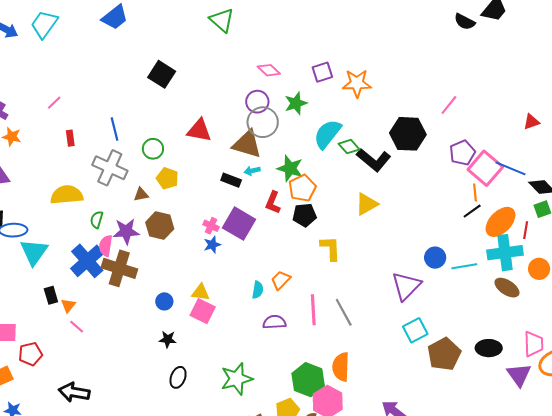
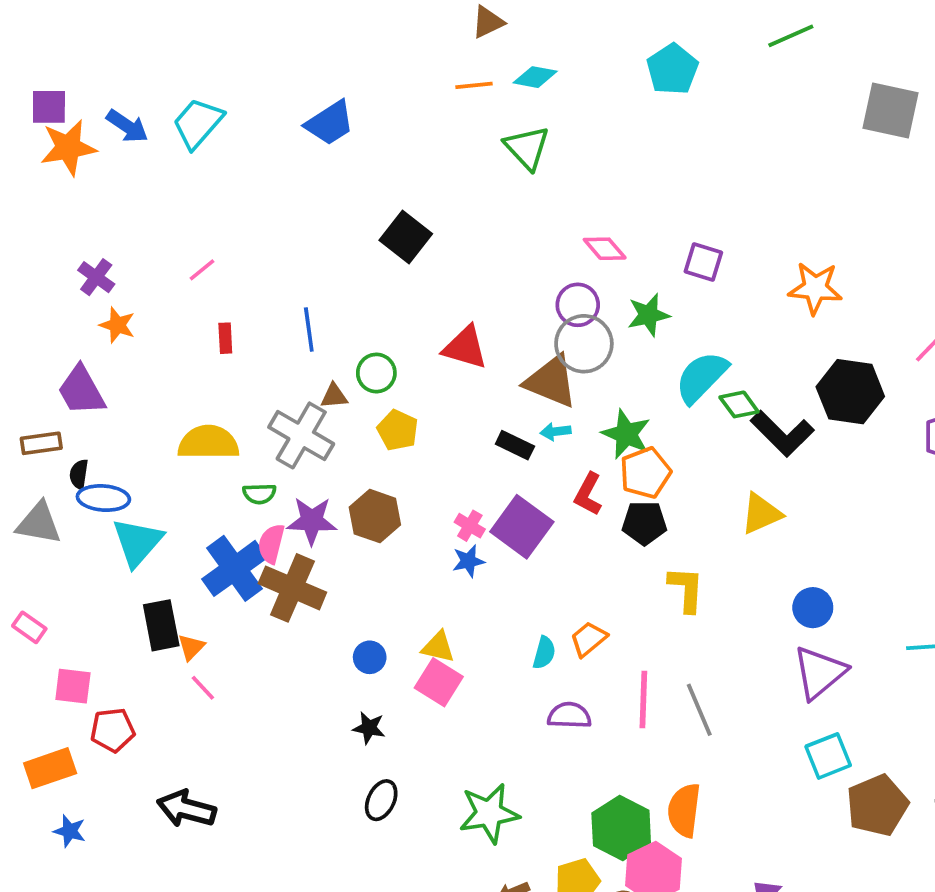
purple square: (322, 72) -> (703, 262), turned 30
orange star: (357, 83) -> (815, 288), moved
gray cross: (110, 168) -> (301, 435), moved
brown triangle: (141, 194) -> (334, 396), moved
green semicircle: (97, 220) -> (259, 494), turned -114
blue circle: (435, 258) -> (813, 608), moved
black rectangle: (51, 295) -> (161, 625), size x1.5

